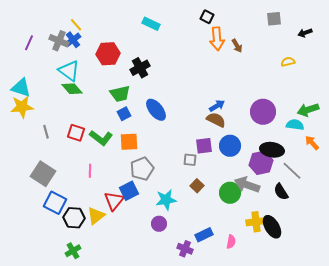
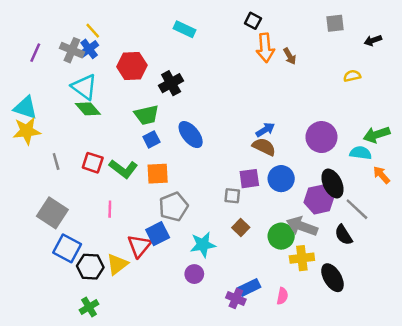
black ellipse: (272, 150) -> (333, 183), turned 55
yellow cross: (256, 222) -> (302, 258), moved
purple cross: (185, 249) -> (236, 298), moved

